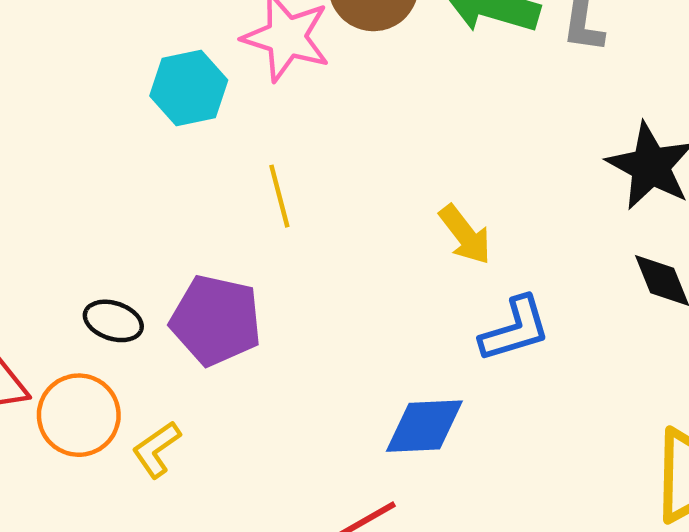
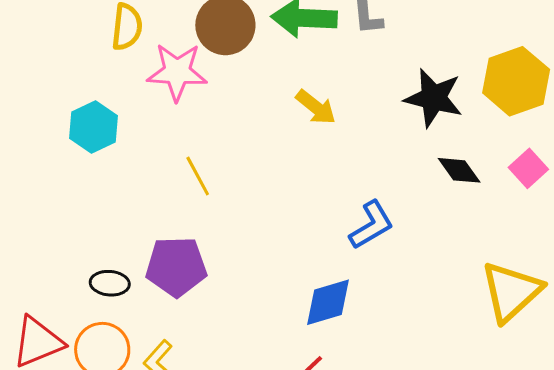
cyan hexagon: (189, 88) -> (93, 127), moved
yellow arrow: (465, 235) -> (316, 107), moved

